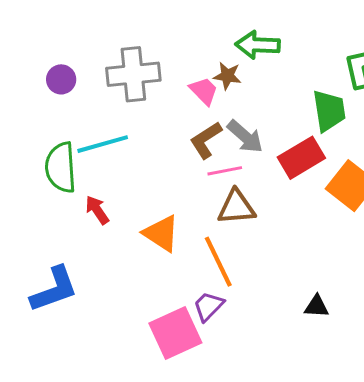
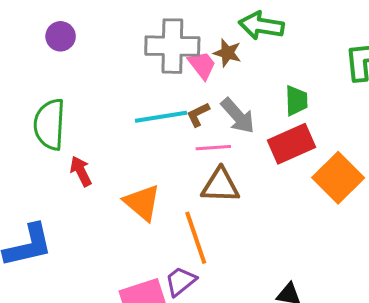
gray cross: (133, 74) -> (172, 46), moved
green trapezoid: (329, 111) -> (296, 101), moved, size x0.7
brown L-shape: (206, 140) -> (198, 115), size x0.7
cyan line: (103, 144) -> (161, 117), moved

